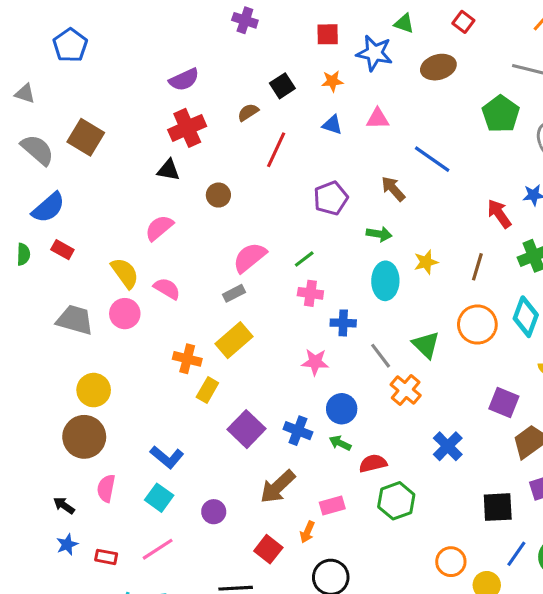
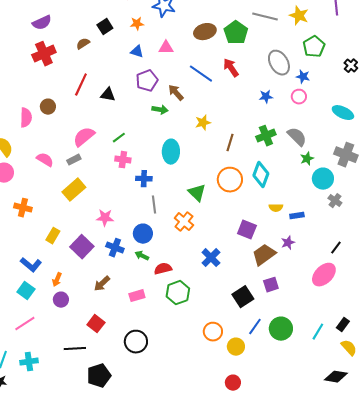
brown ellipse: (438, 67) -> (205, 32), moved
green pentagon: (501, 114) -> (236, 33), moved
red line: (276, 150) -> (81, 85), moved
black triangle: (168, 170) -> (108, 95), moved
brown circle: (218, 195) -> (48, 107), moved
purple pentagon: (331, 198) -> (147, 81), moved
red arrow: (499, 214) -> (231, 68), moved
pink semicircle: (159, 228) -> (26, 118), turned 132
green arrow: (379, 234) -> (160, 110), moved
yellow star: (426, 262) -> (203, 123), moved
pink semicircle: (167, 289) -> (45, 160), moved
gray line: (381, 356) -> (154, 205), moved, turned 30
orange cross: (187, 359) -> (23, 208), moved
pink star: (315, 362) -> (105, 218), moved
yellow rectangle: (207, 390) -> (53, 236), moved
brown arrow: (278, 487) -> (102, 284), size x0.7
black square: (498, 507) -> (243, 297), turned -30
orange arrow: (307, 532) -> (57, 280), moved

